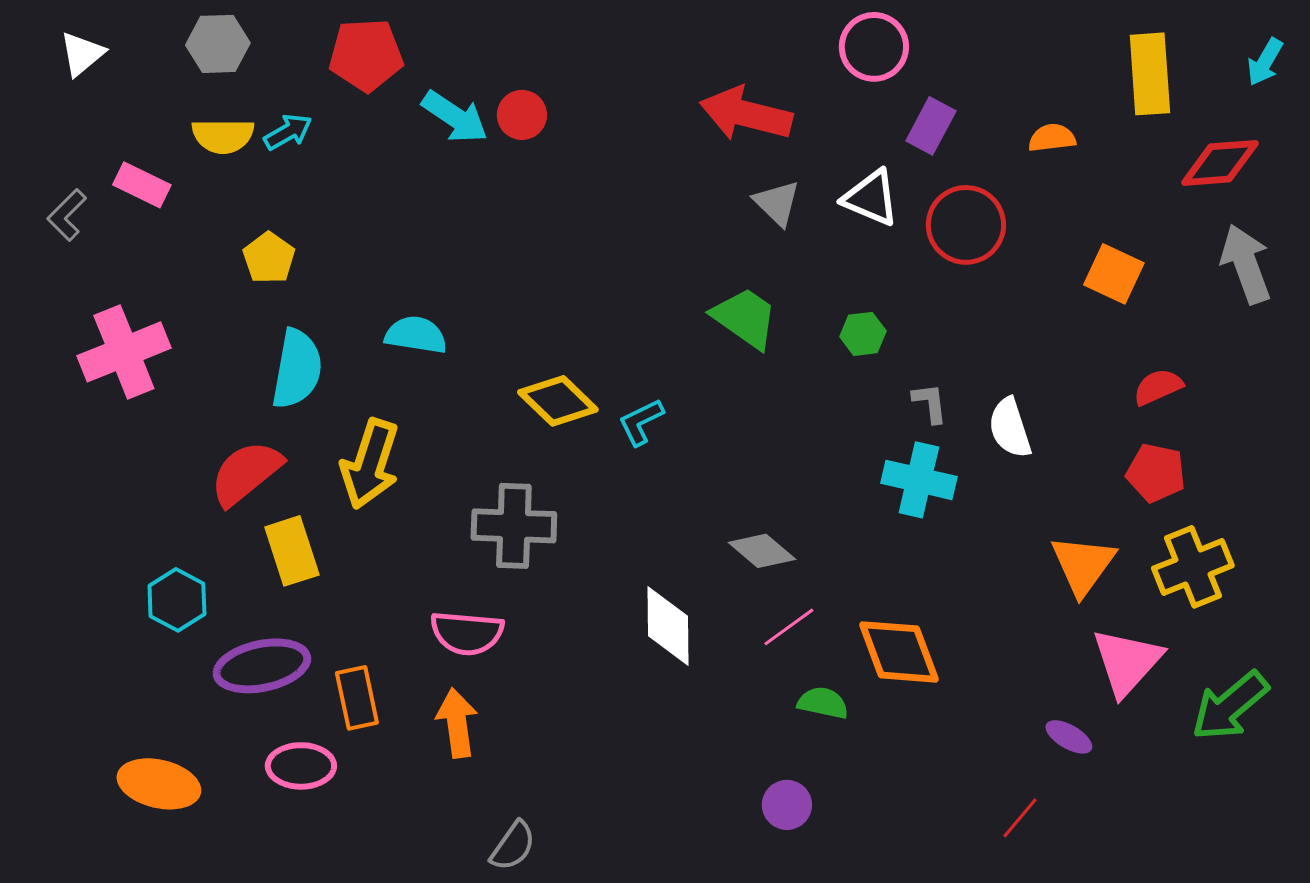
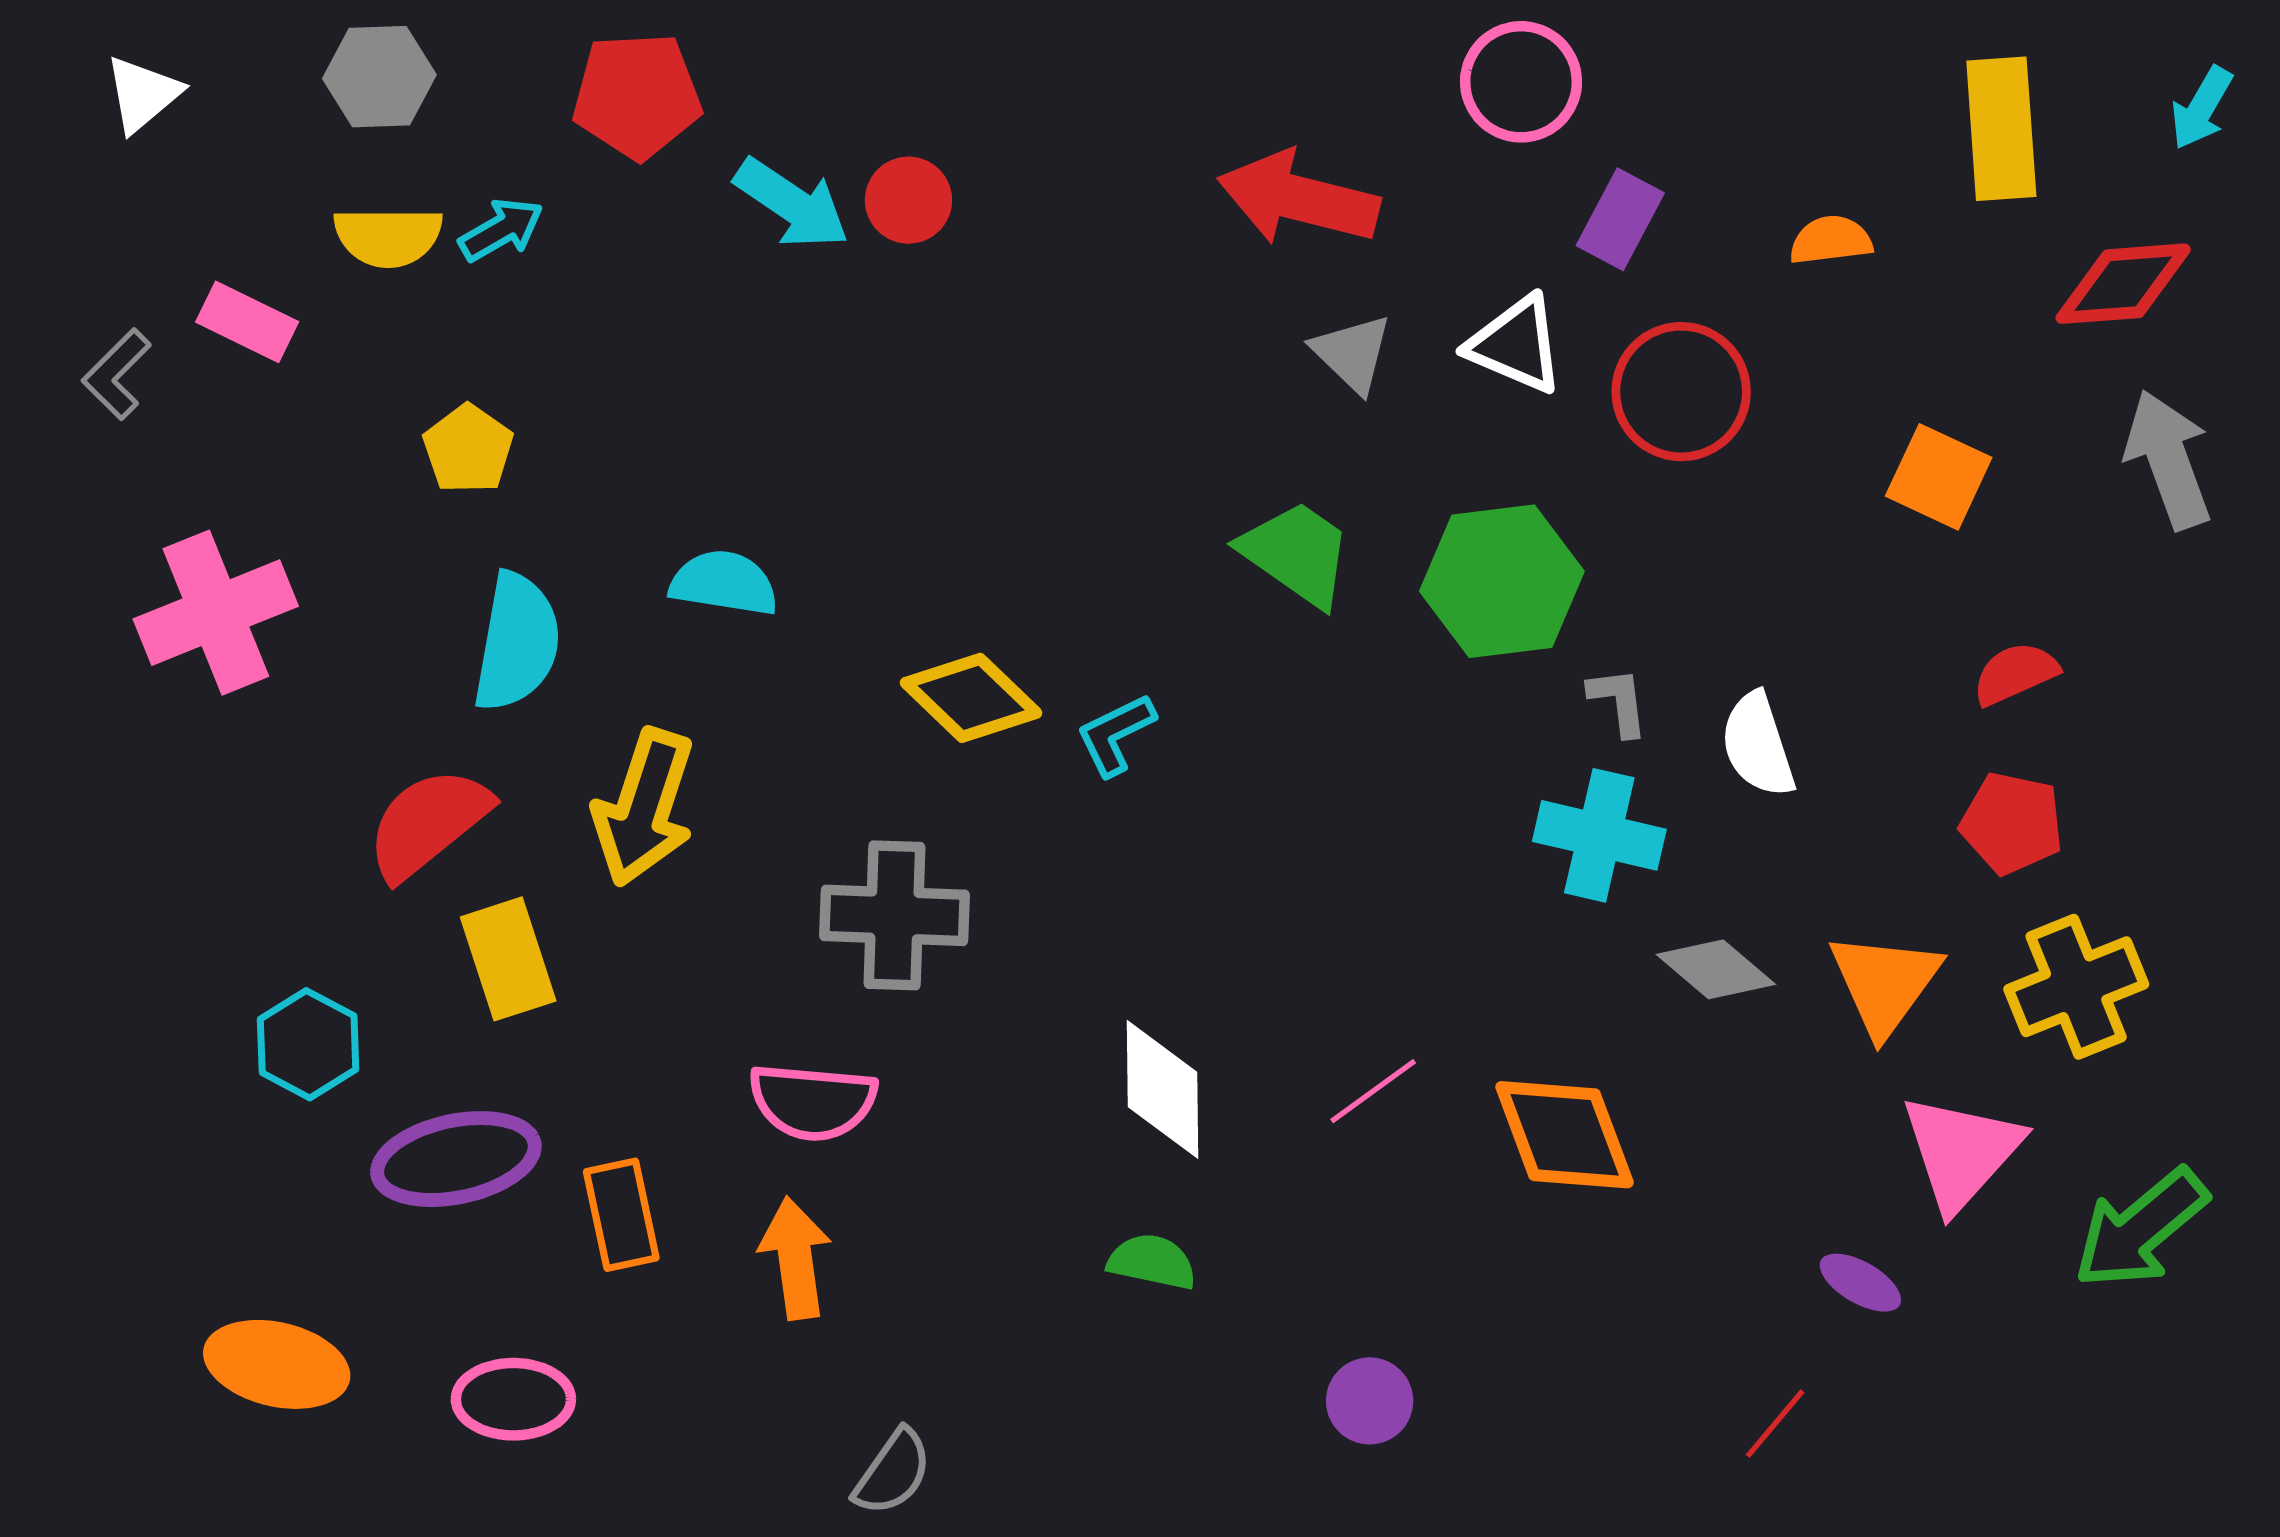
green hexagon: (863, 334) -> (1502, 581), size x2.0
gray diamond: (762, 551) -> (1716, 969), moved
green semicircle: (823, 703) -> (1152, 1262), moved
pink ellipse: (301, 766) -> (513, 1399), moved

